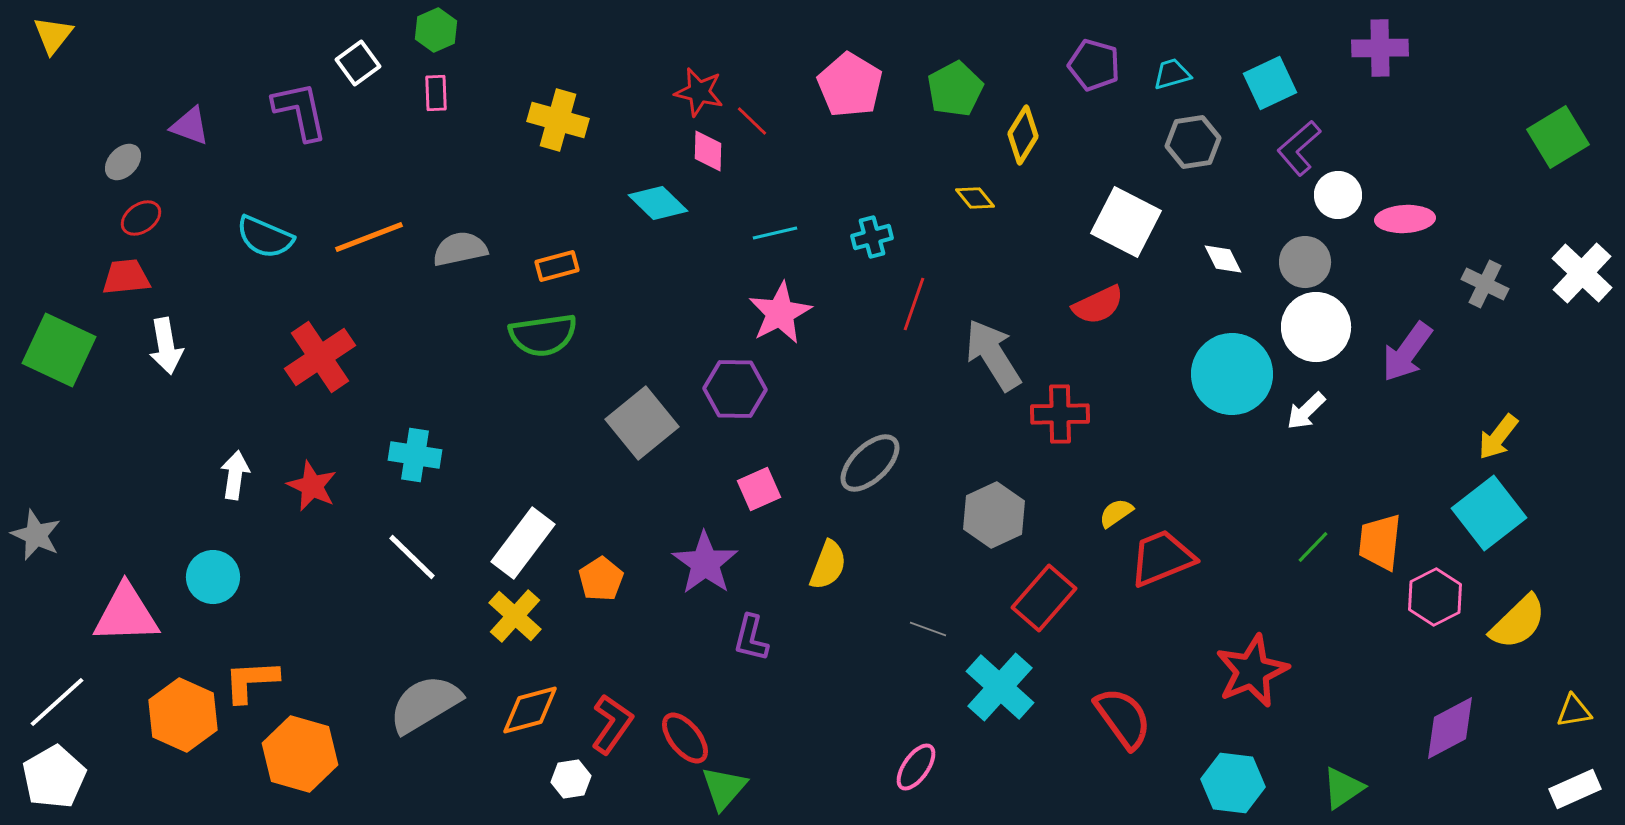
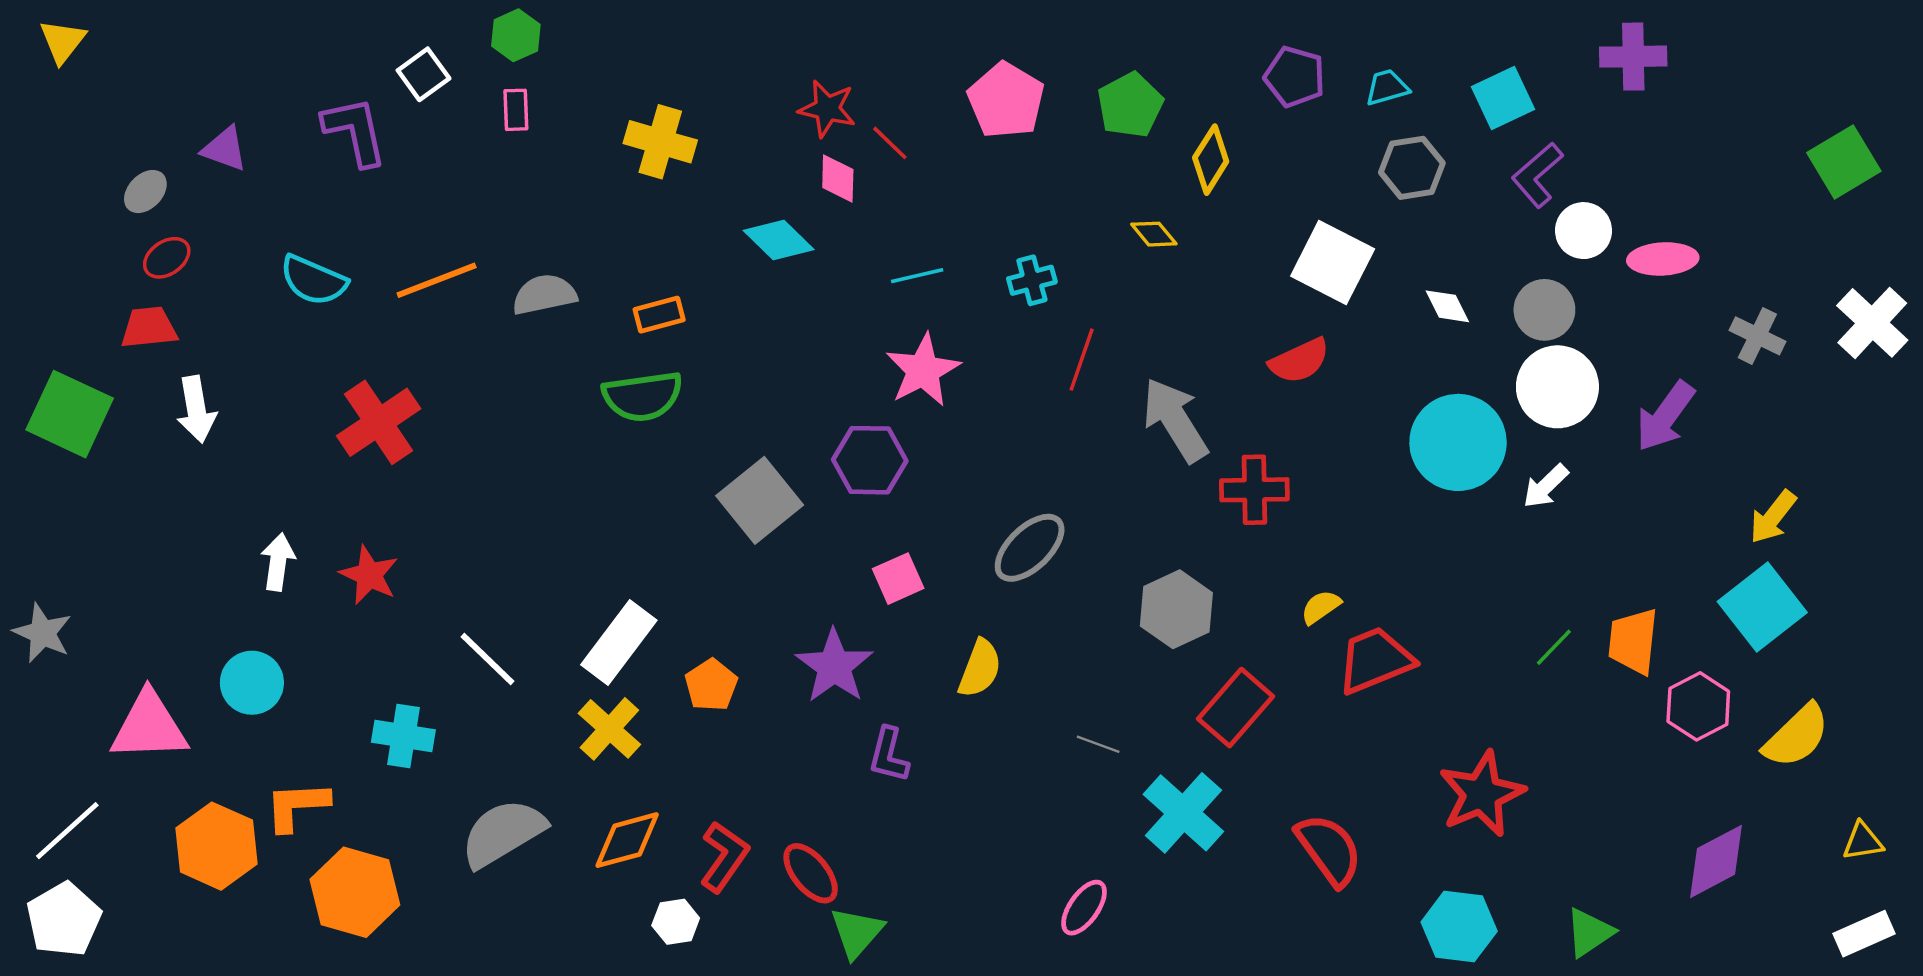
cyan cross: (415, 455) -> (403, 736), moved

